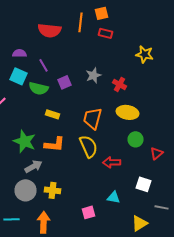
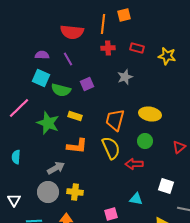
red rectangle: (106, 33) -> (137, 48), moved
purple line: (44, 65) -> (68, 59), moved
gray star: (94, 75) -> (125, 77), moved
red cross: (120, 84) -> (108, 48), moved, turned -32
green circle: (136, 139) -> (145, 141), moved
green star: (24, 141) -> (48, 123), moved
red triangle: (156, 153) -> (179, 147), moved

